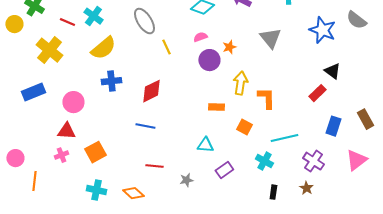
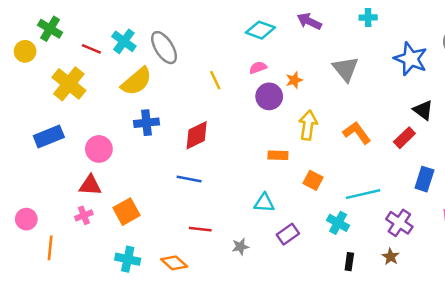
gray ellipse: (144, 21) -> (164, 48), moved
orange L-shape: (266, 98) -> (357, 133), moved, turned -35

